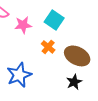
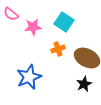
orange cross: (48, 47) -> (58, 49), turned 32

